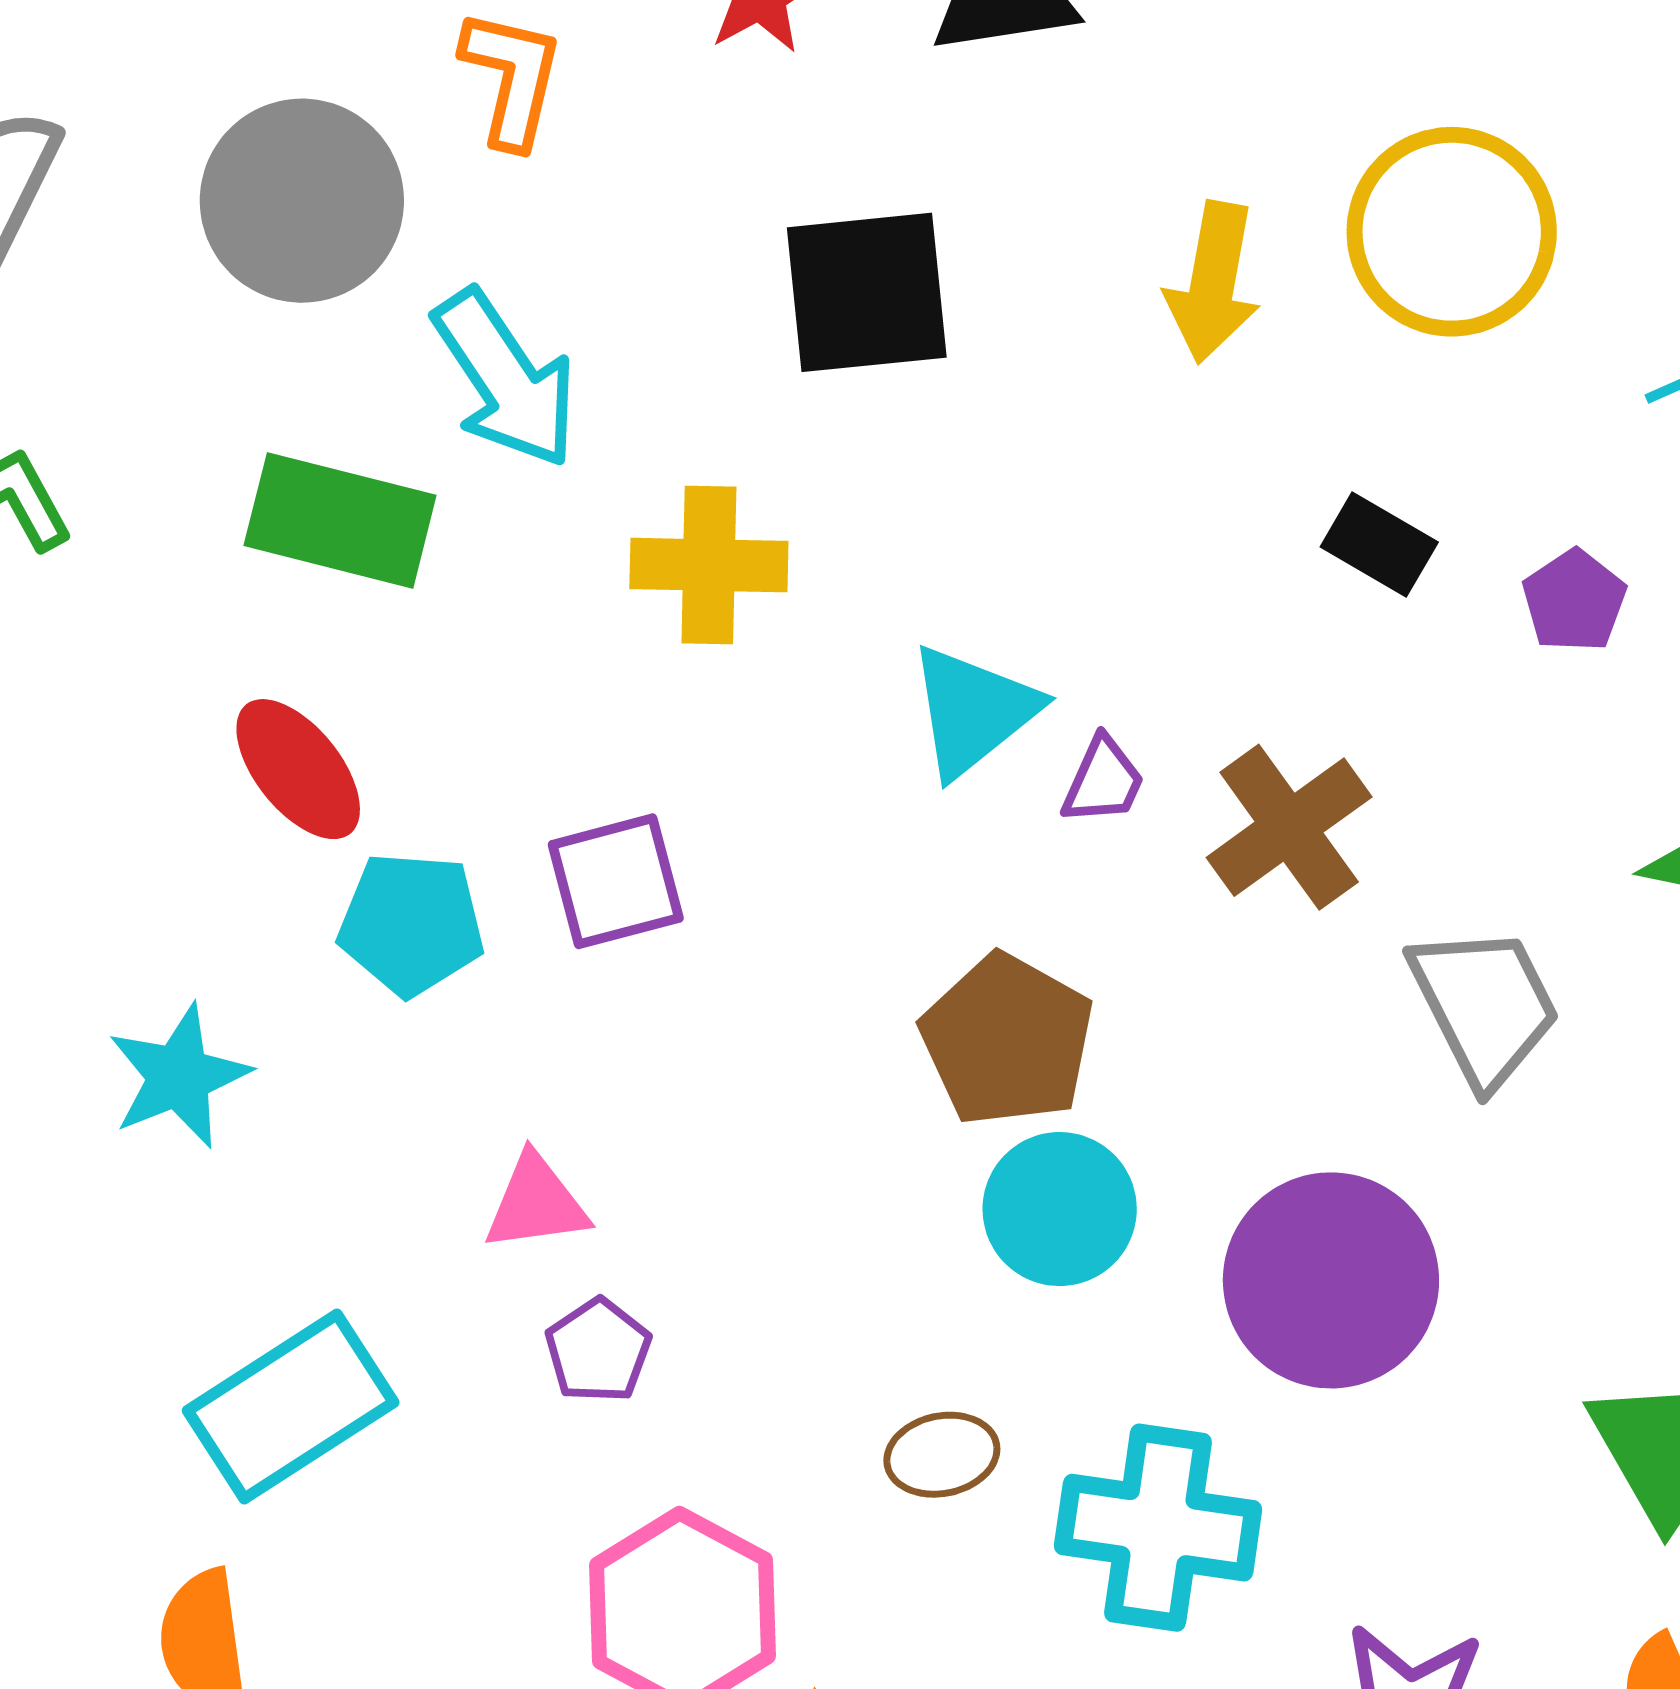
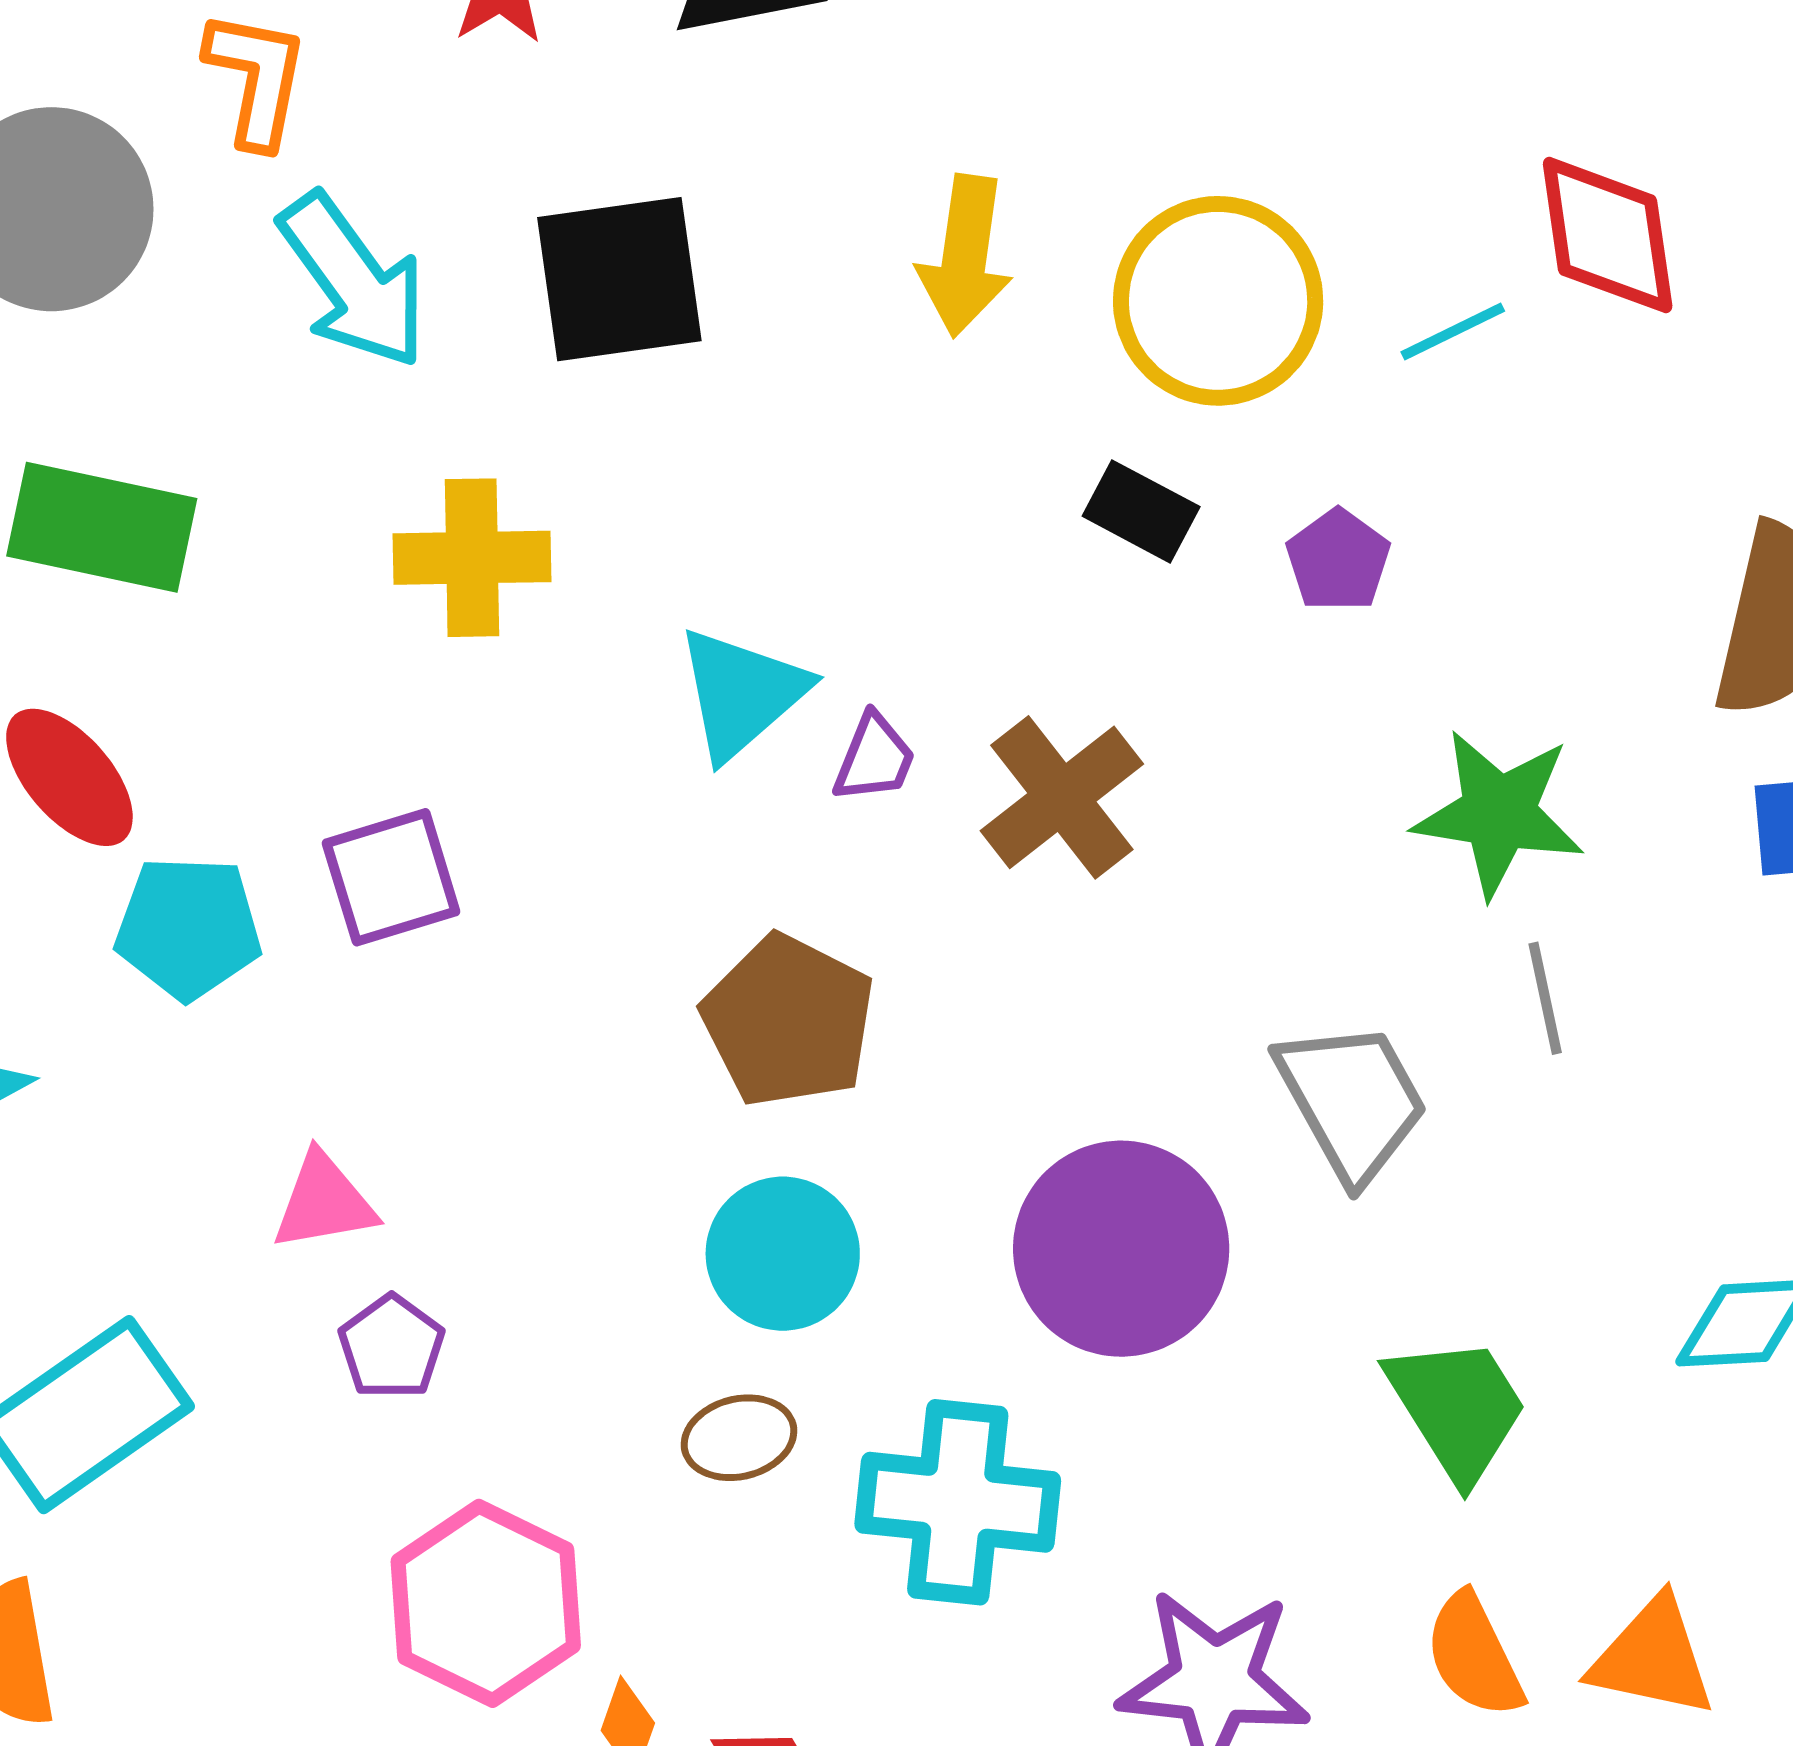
yellow circle: (1452, 232) -> (1218, 301), moved
cyan arrow: (505, 379) -> (353, 281), moved
gray trapezoid: (1484, 1005) -> (1352, 1101), moved
cyan circle: (1060, 1209) -> (783, 1254), moved

